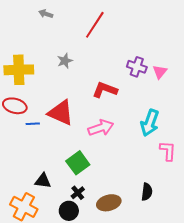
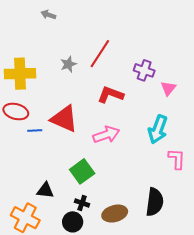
red line: (95, 25) -> (100, 54), moved
pink triangle: (160, 72) -> (168, 88), moved
black semicircle: (147, 192) -> (155, 202), size x1.5
black cross: (78, 193) -> (82, 203), turned -32

